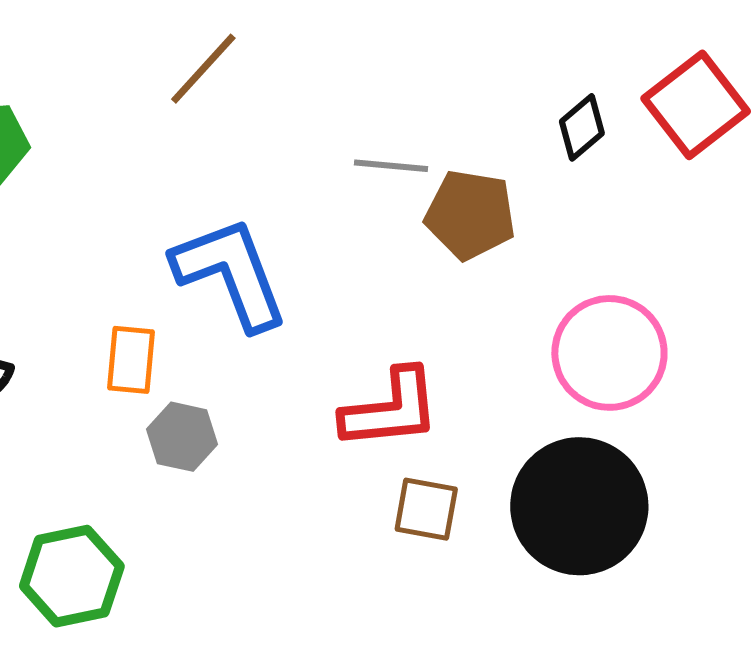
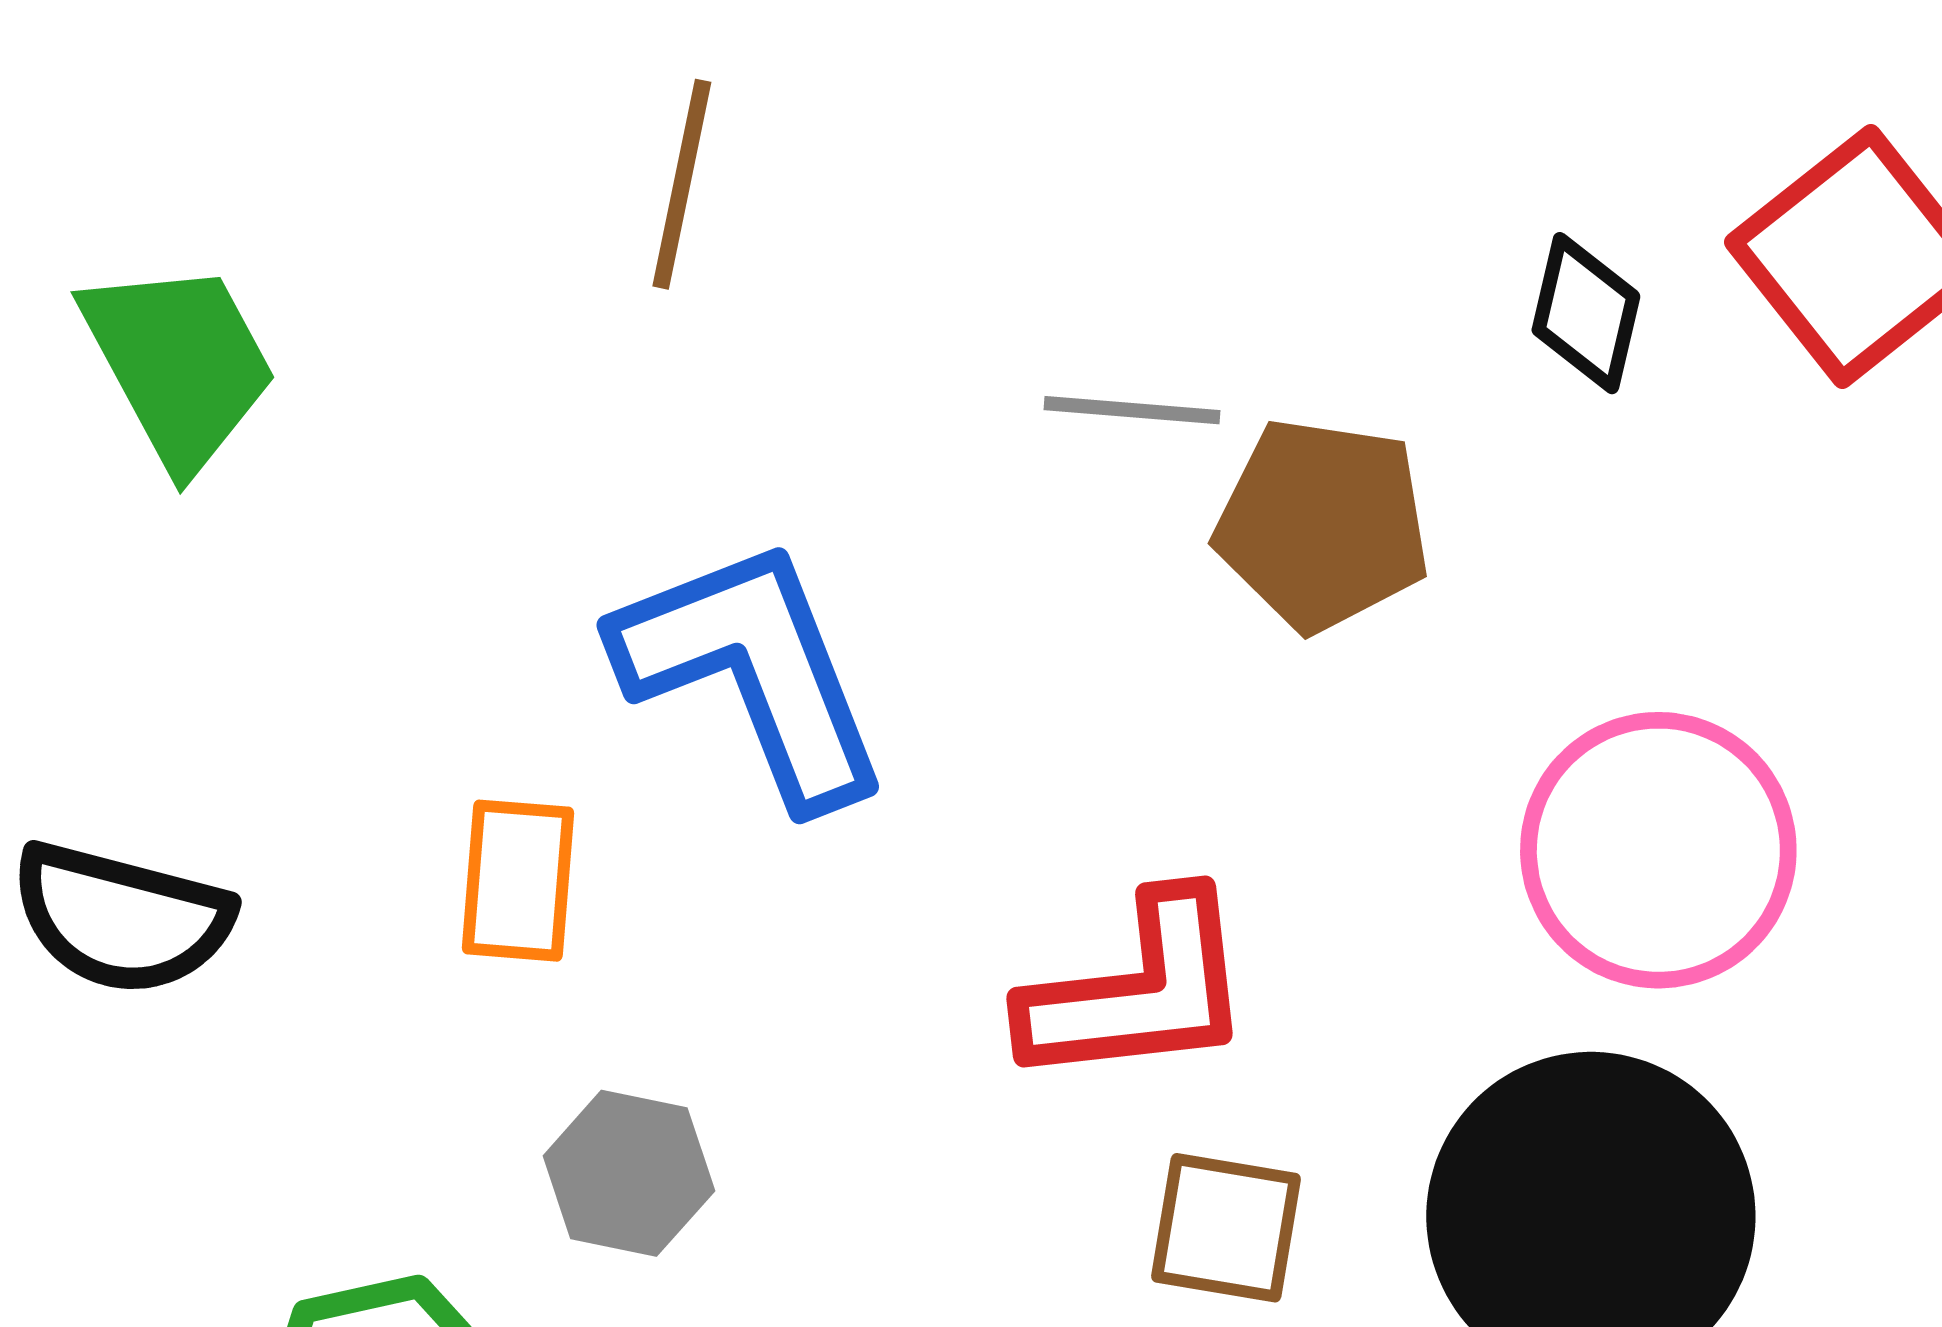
brown line: (203, 69) -> (682, 184), turned -30
black diamond: (582, 127) -> (1586, 313), turned -36
gray hexagon: (182, 437) -> (629, 1173), moved

